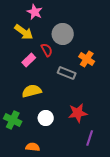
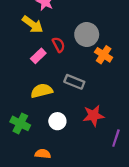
gray circle: (63, 34) -> (87, 35), moved
gray rectangle: (67, 73) -> (74, 82), moved
purple line: (90, 138) -> (116, 138), moved

